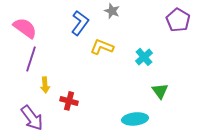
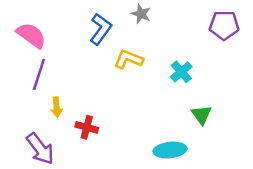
purple pentagon: (178, 20) -> (224, 25), turned -30

